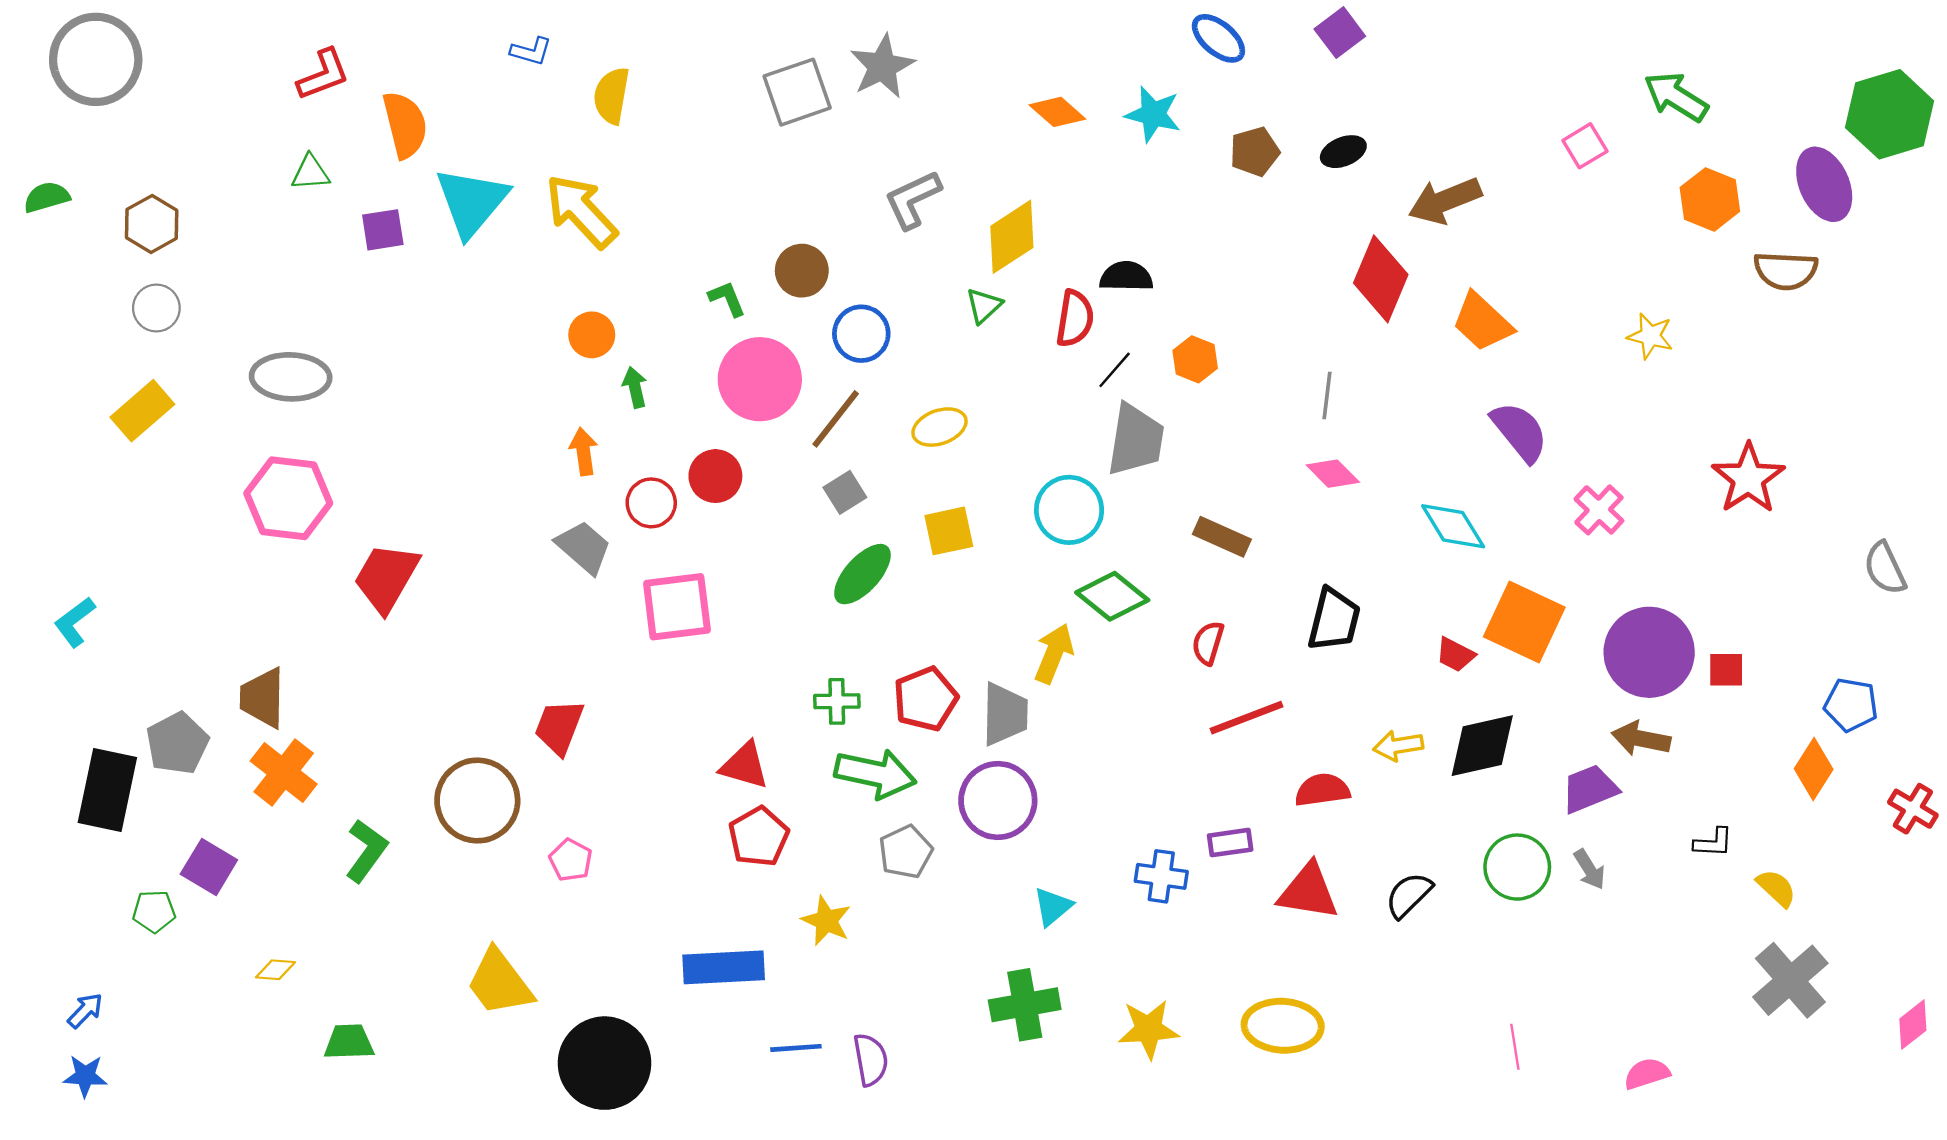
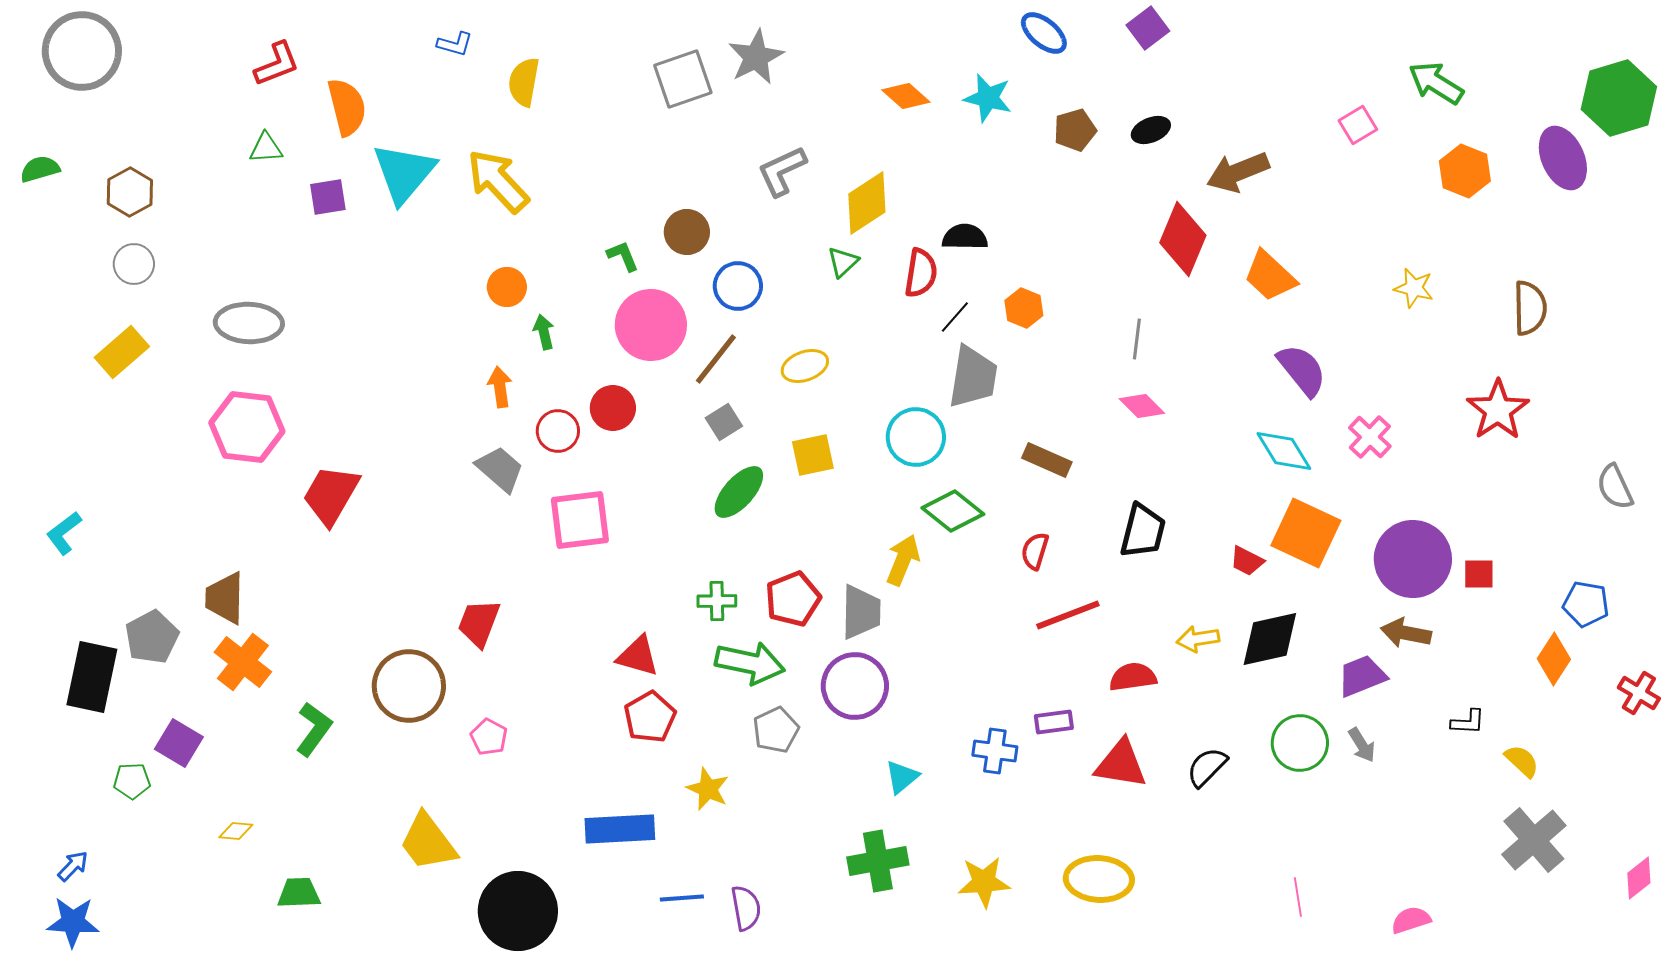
brown semicircle: (1786, 271) -> (1530, 308), moved, turned -94
cyan diamond: (1453, 526) -> (1284, 451), moved
blue star: (85, 1076) -> (73, 922), size x1.4

